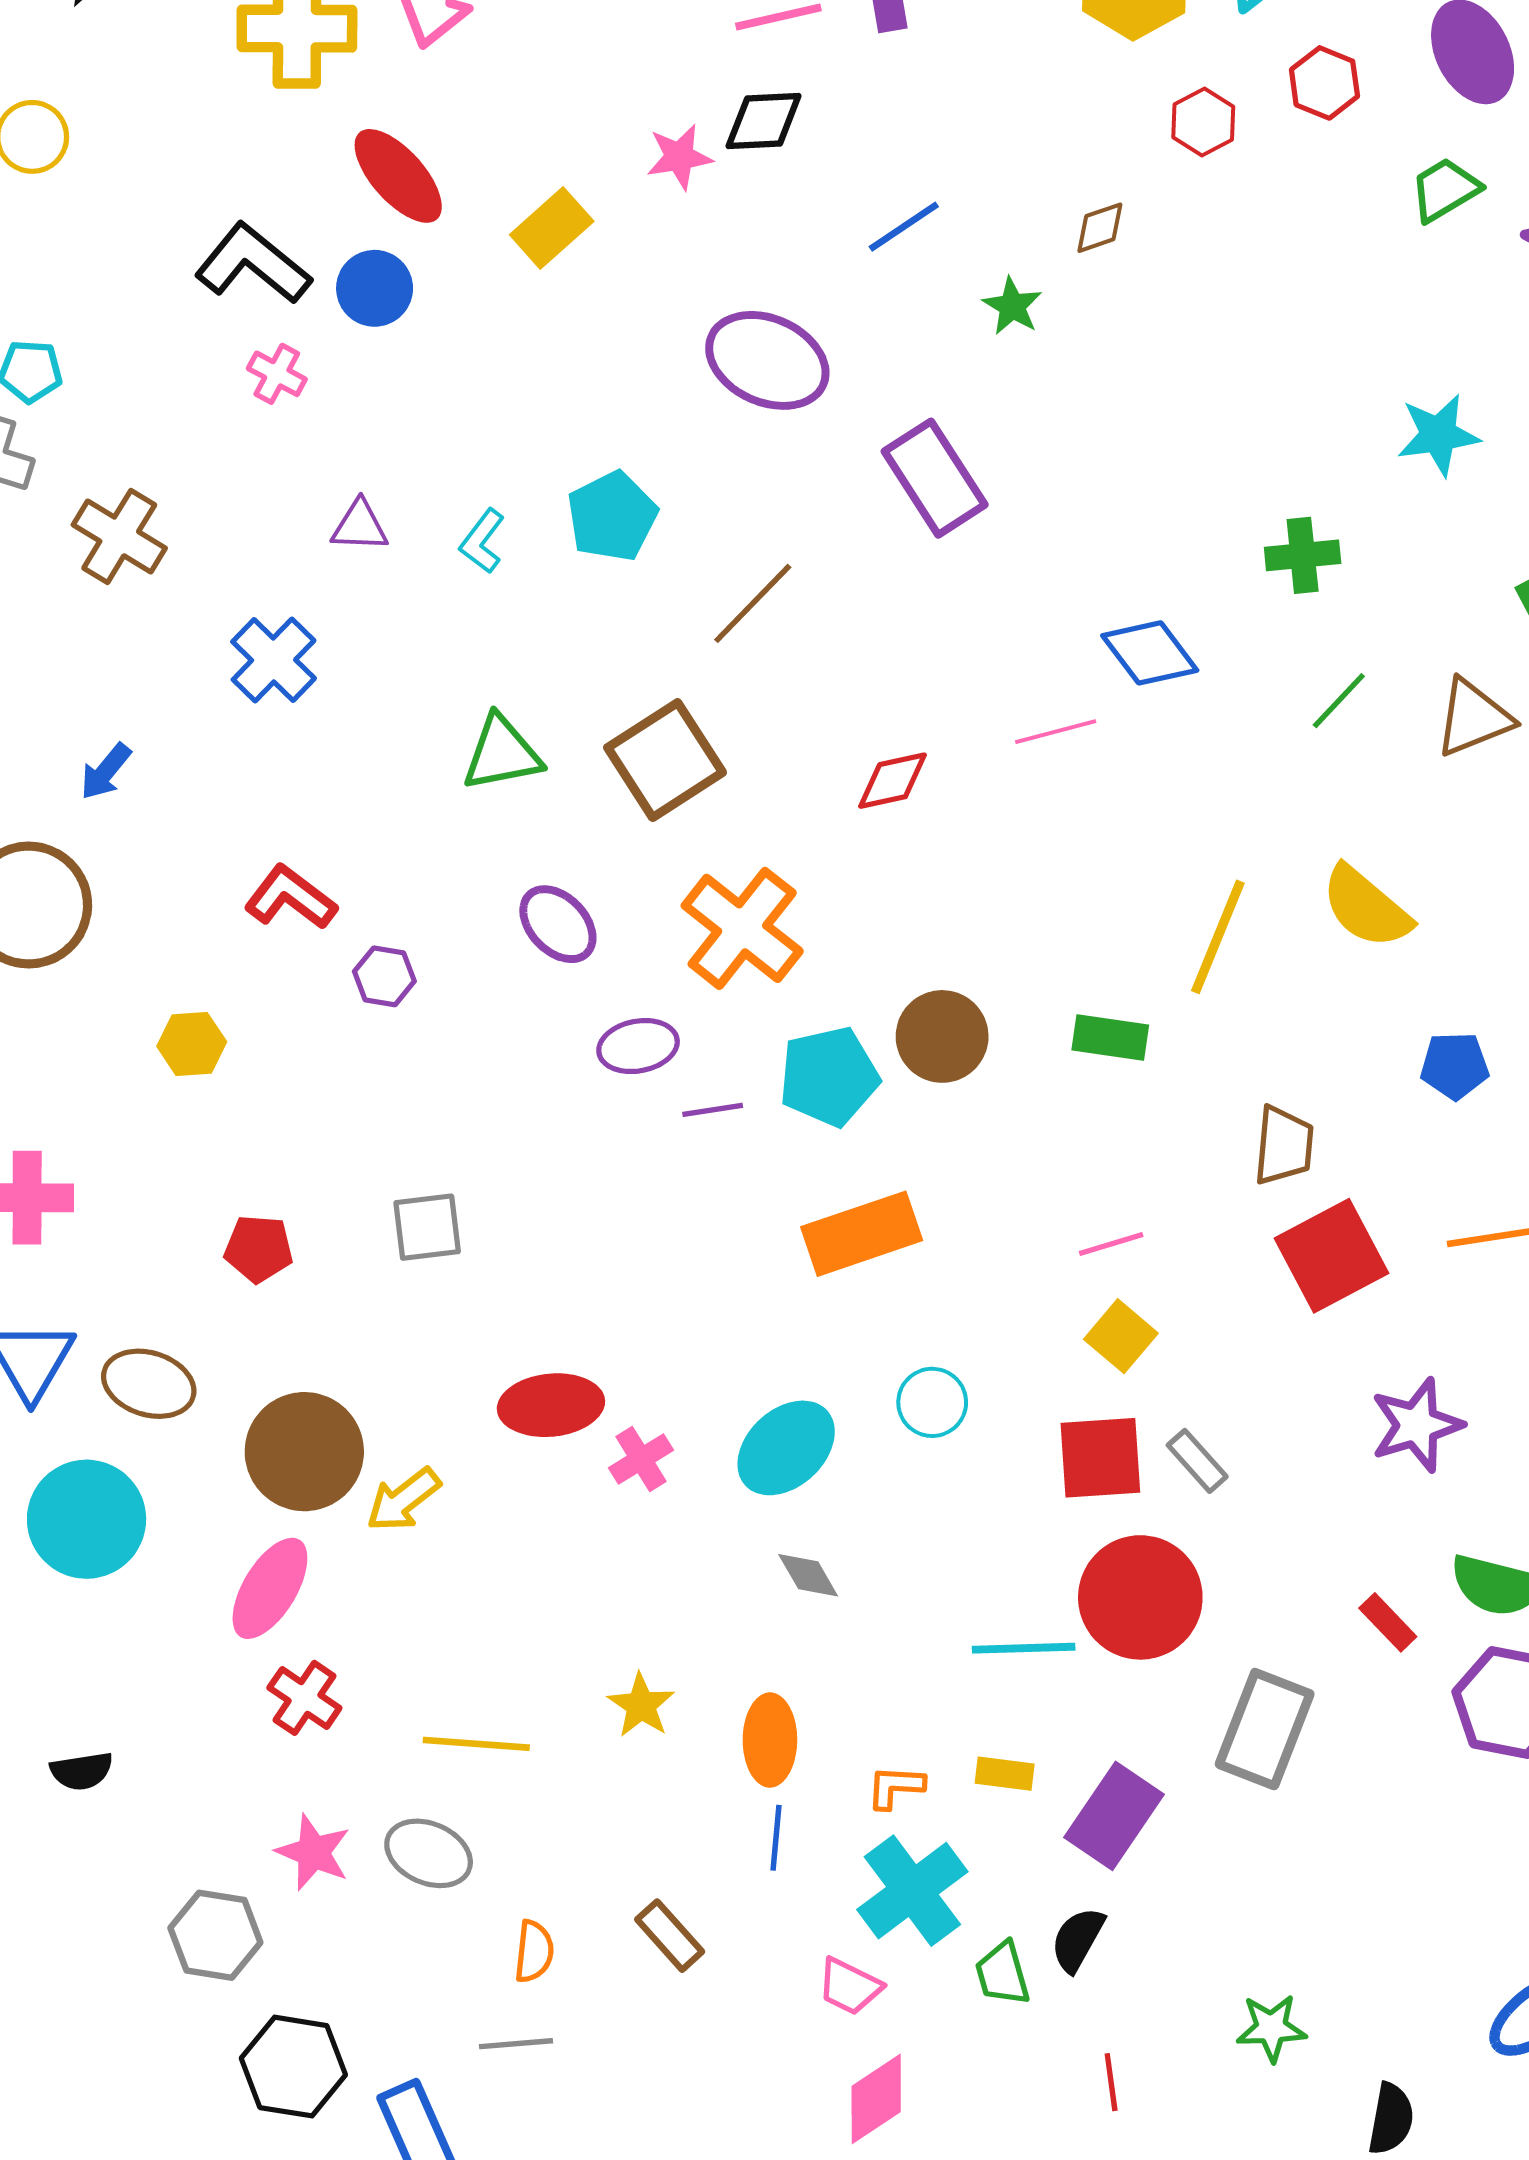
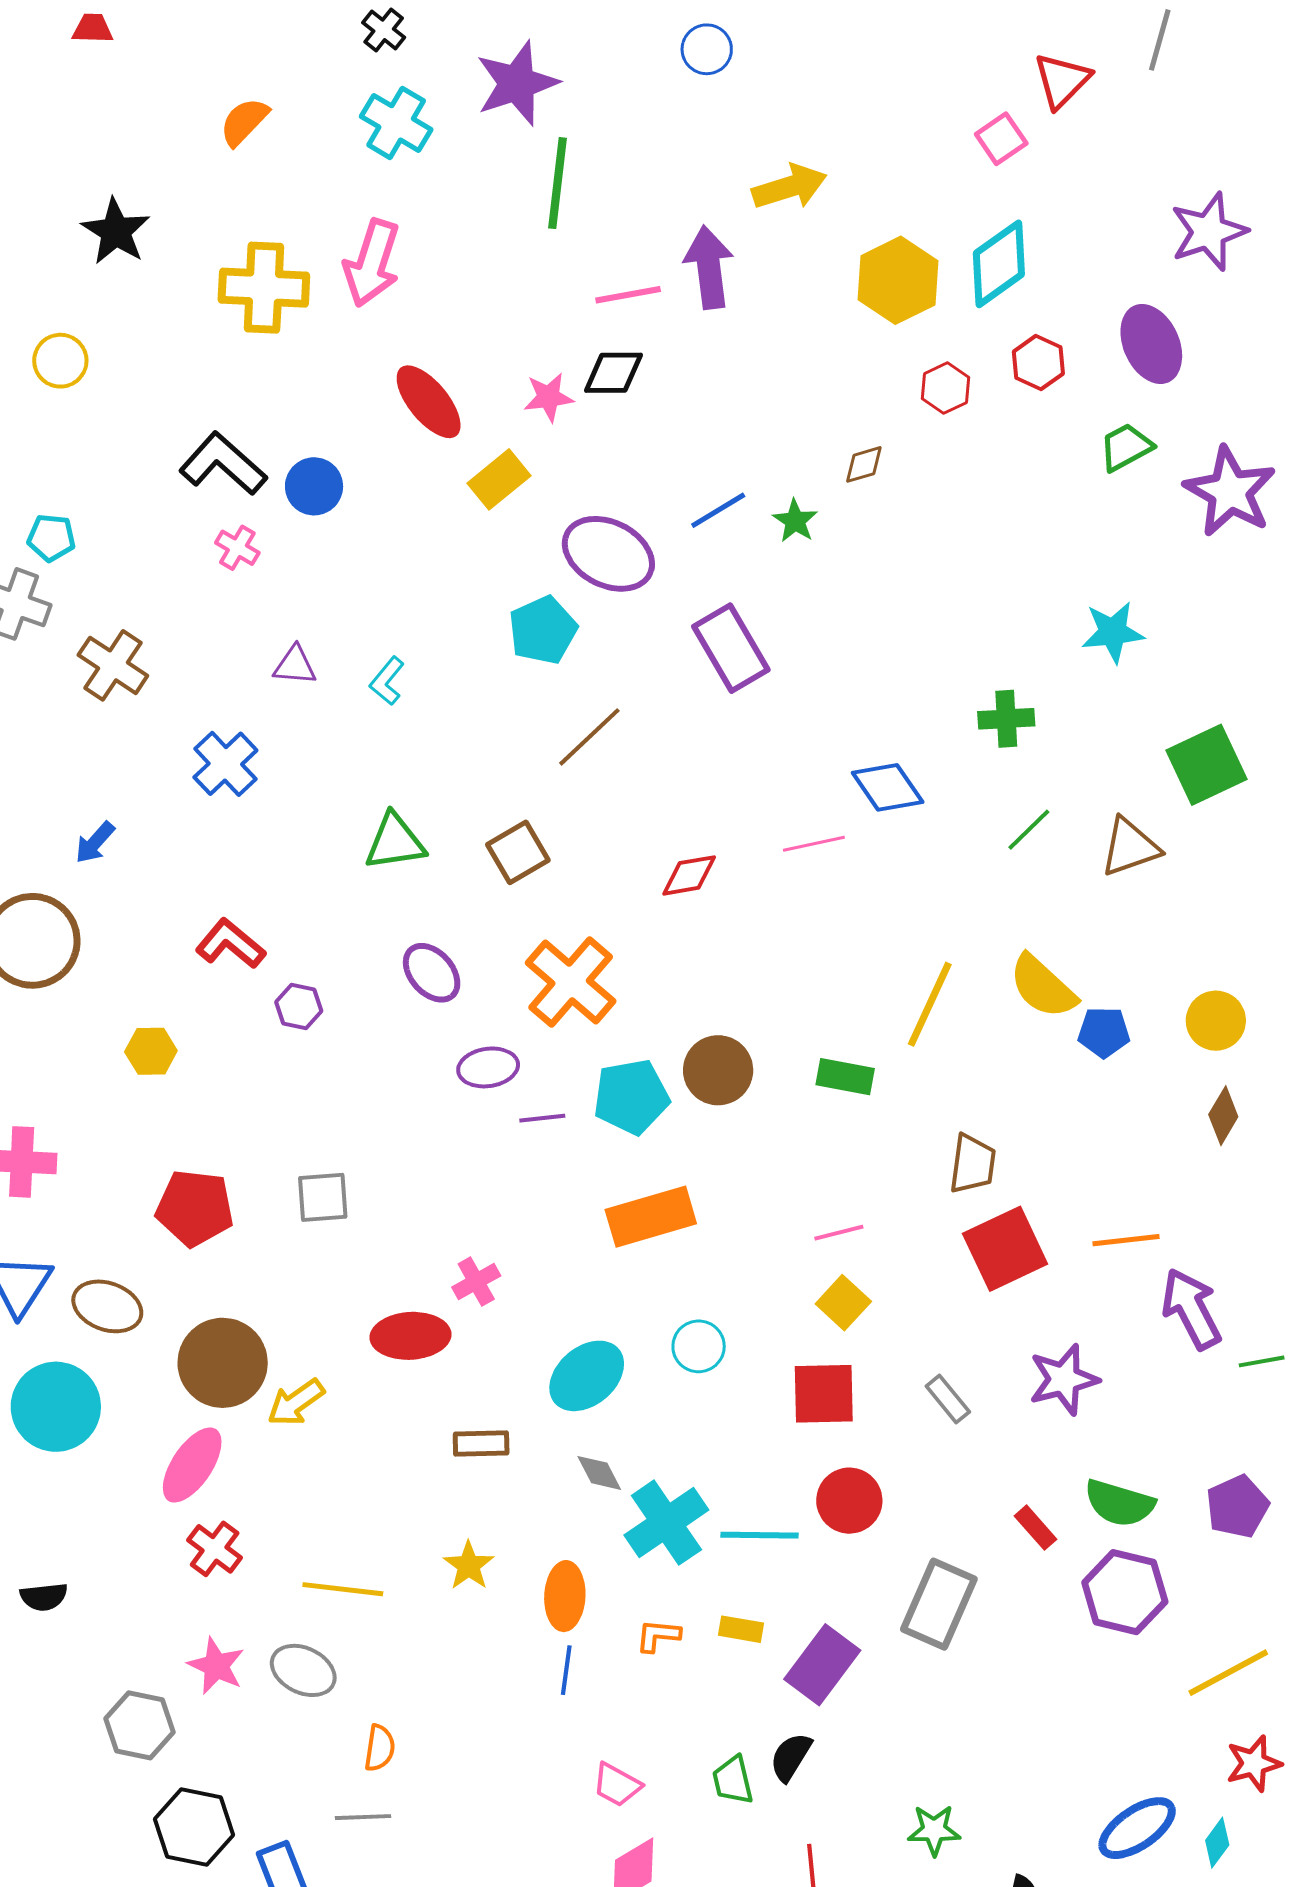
red ellipse: (398, 176) -> (429, 402), moved
blue line: (904, 227) -> (718, 510), moved
yellow rectangle: (552, 228) -> (499, 479), moved
cyan pentagon: (612, 516) -> (543, 630), moved
brown square: (665, 760) -> (518, 852), size x0.7
blue pentagon: (1455, 1066) -> (1104, 1032), moved
red pentagon: (259, 1249) -> (195, 1208), size x1.5
pink cross: (641, 1459) -> (476, 1282), moved
gray rectangle: (1197, 1461) -> (948, 1399), moved
red circle: (1140, 1597) -> (849, 1501), size x0.7
cyan cross: (912, 1891) -> (666, 1523), moved
brown rectangle: (670, 1936) -> (481, 1443), moved, turned -52

